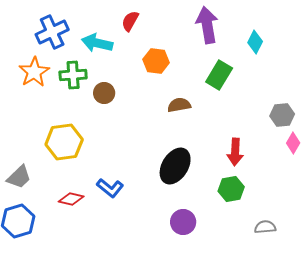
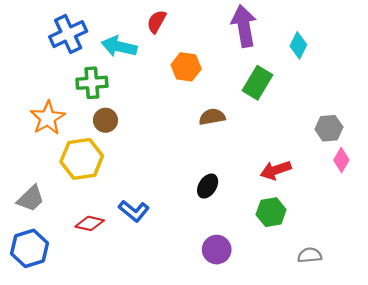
orange star: (34, 72) -> (48, 118), moved
brown circle: (104, 93) -> (105, 120), moved
red arrow: (235, 152) -> (276, 170), turned 68
black ellipse: (175, 166) -> (208, 186), size x0.6

